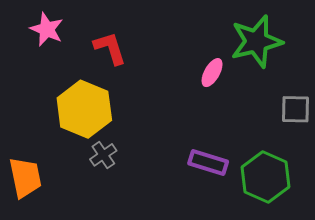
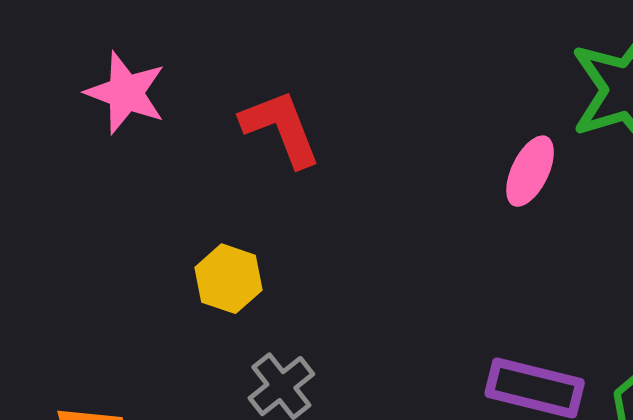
yellow hexagon: (84, 109) -> (229, 279), size x0.5

